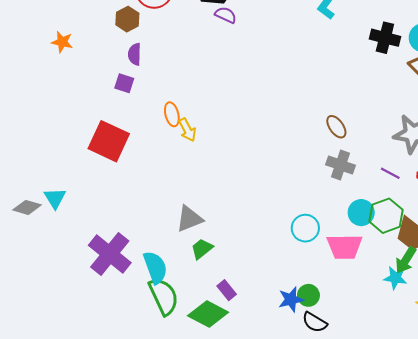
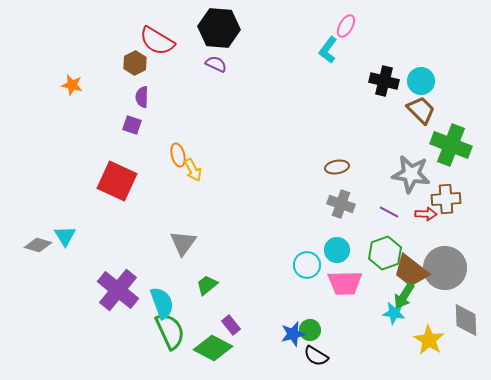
purple semicircle: (226, 15) -> (216, 64), moved
brown ellipse: (336, 127) -> (337, 167), turned -65
cyan circle: (361, 213) -> (337, 250), moved
gray triangle: (189, 219) -> (183, 243), moved, turned -32

